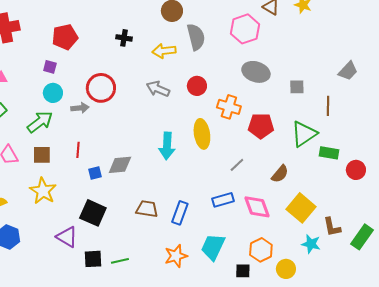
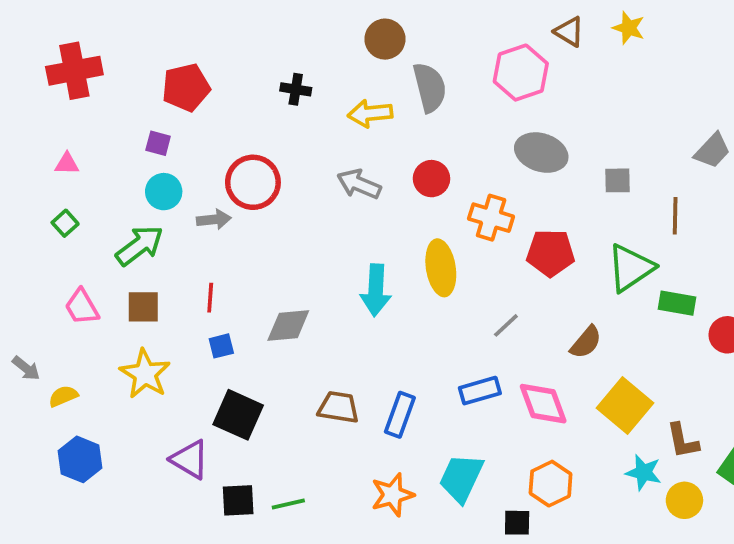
blue square: (95, 173) -> (221, 346), moved
yellow circle: (286, 269) -> (684, 500), moved

